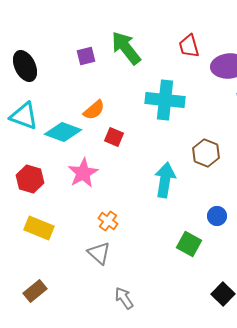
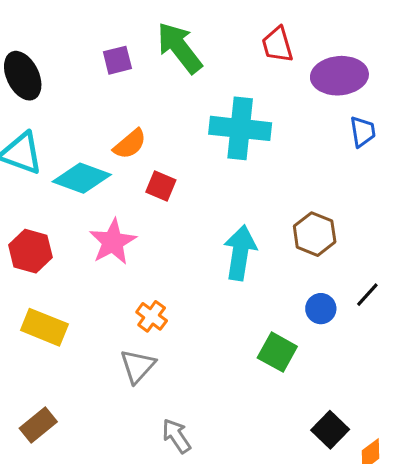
brown hexagon: (206, 153) -> (315, 234), moved
gray triangle: (99, 253) -> (138, 366), turned 30

